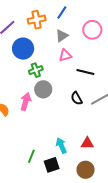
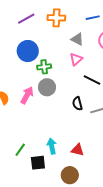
blue line: (62, 12) -> (93, 18), moved, turned 32
gray triangle: (62, 36) -> (77, 39), turned 48
blue circle: (23, 49) -> (28, 51), moved
pink triangle: (65, 55) -> (76, 59), turned -40

